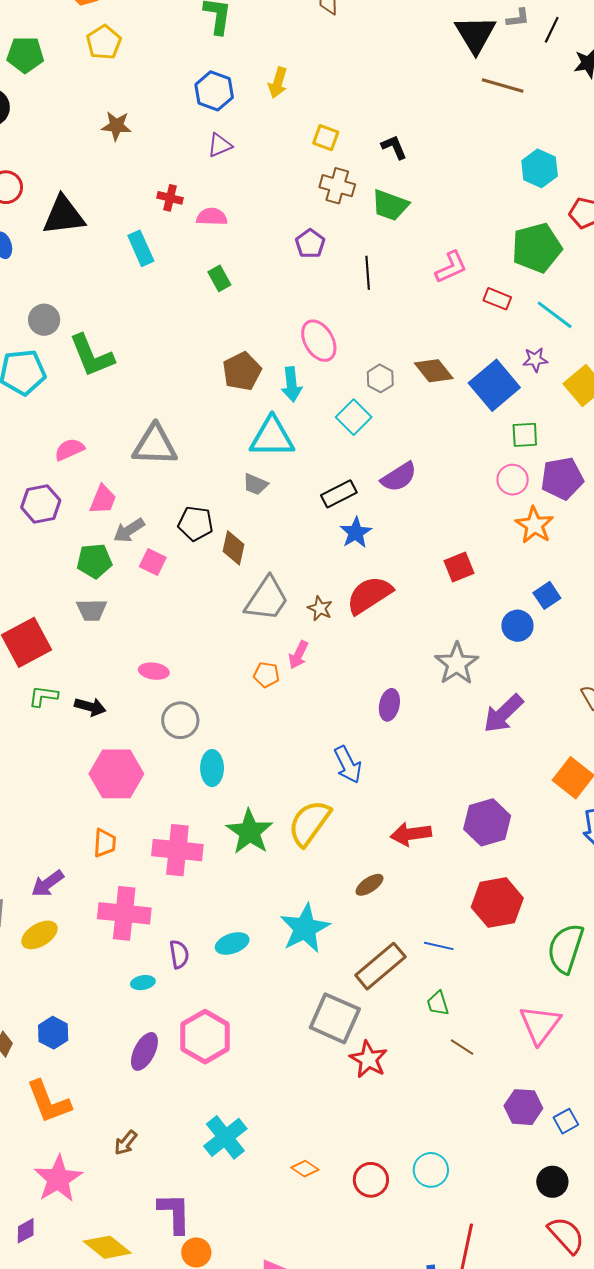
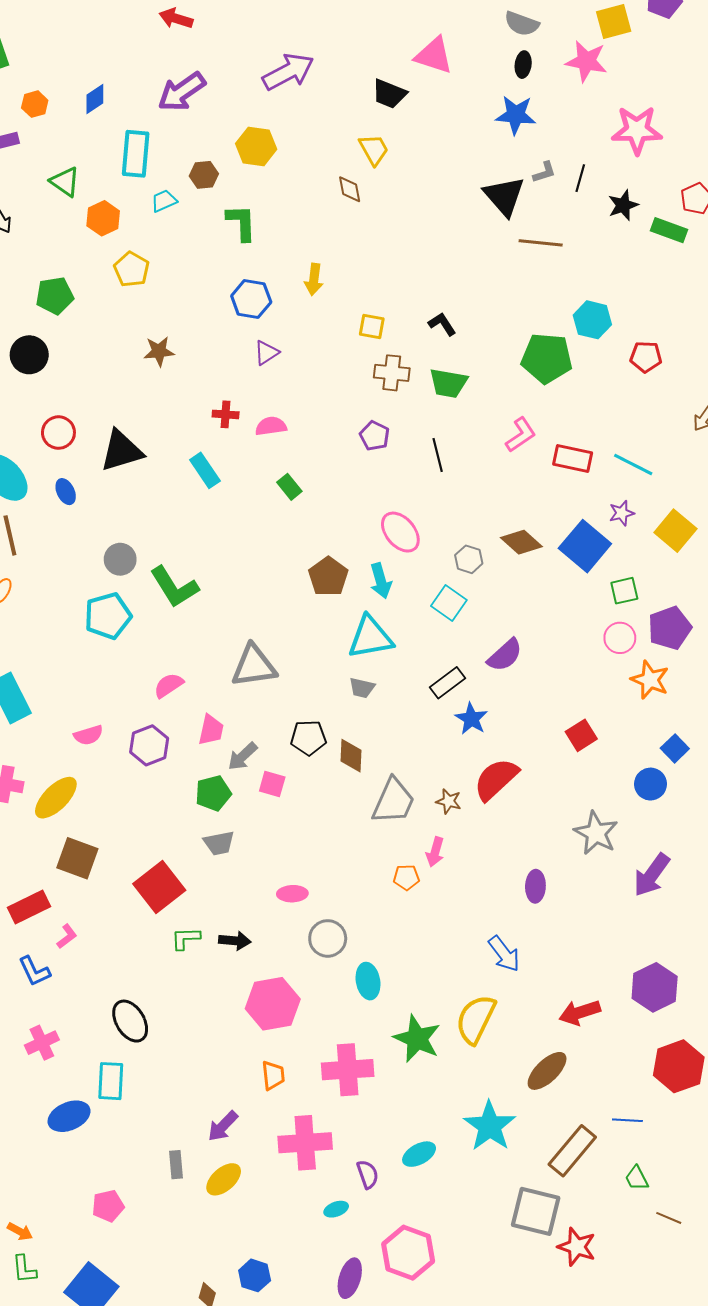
green pentagon: (537, 248) -> (547, 358), moved, turned 30
red rectangle: (497, 299) -> (573, 459), size x1.4
brown ellipse: (369, 885) -> (547, 1071), size x1.5

